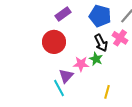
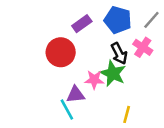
purple rectangle: (63, 14) -> (82, 24), moved
green star: (96, 59) -> (113, 73), size x1.5
purple triangle: (66, 76) -> (76, 95), turned 42

